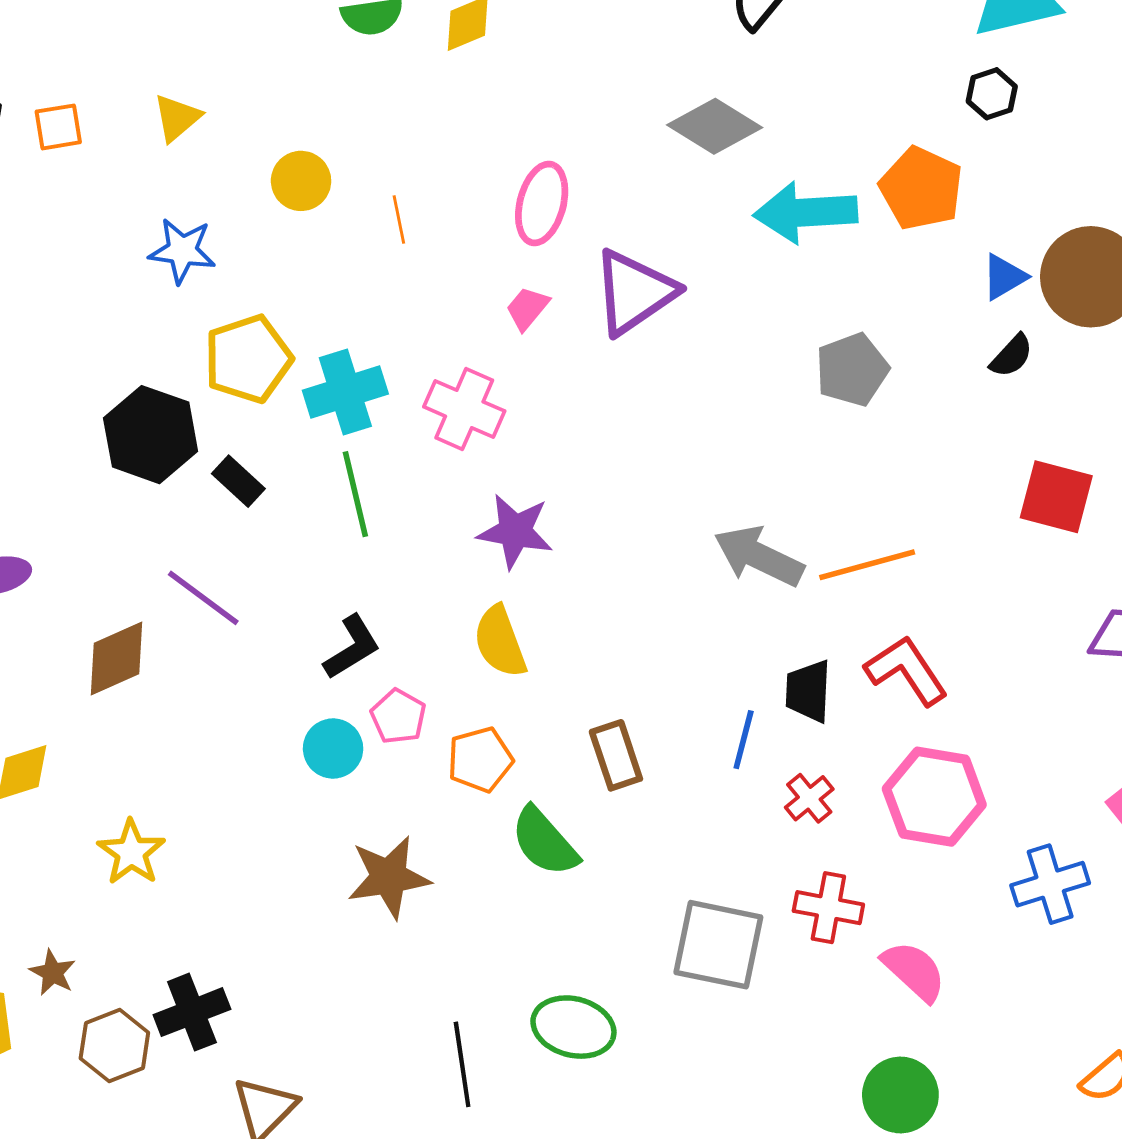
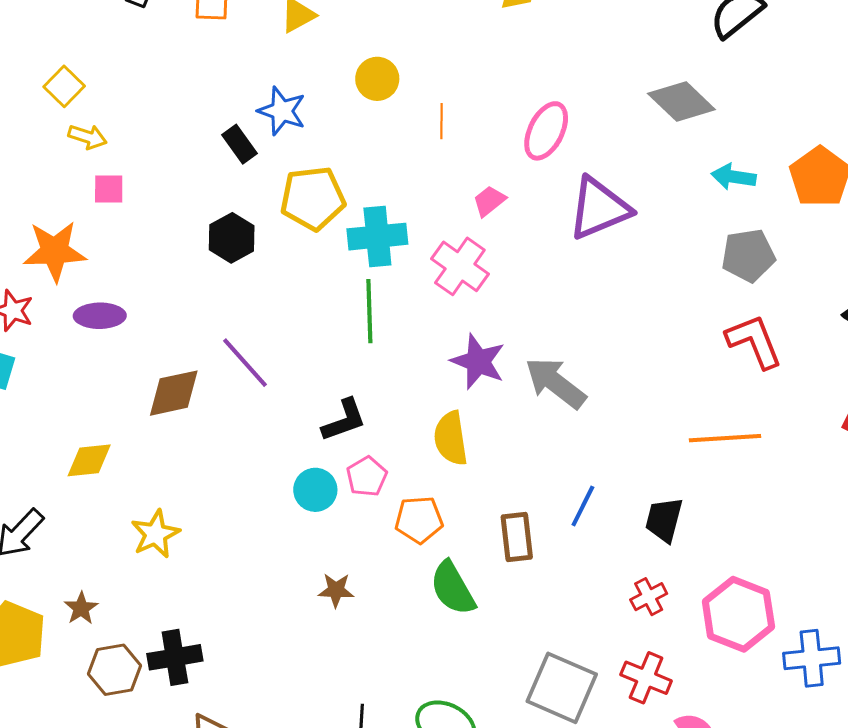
cyan arrow: (806, 212) -> (734, 177), size x0.6
pink trapezoid: (527, 308) -> (489, 201), moved
gray pentagon: (852, 370) -> (748, 255), moved
black hexagon: (151, 435) -> (232, 238), size x0.7
black rectangle: (238, 481) -> (240, 144), moved
gray arrow: (759, 556) -> (555, 383), moved
red L-shape: (906, 670) -> (754, 341), moved
blue line: (744, 740) -> (583, 506), moved
brown star: (389, 877) -> (336, 590), size x0.6
blue cross: (1050, 884) -> (812, 658), moved

